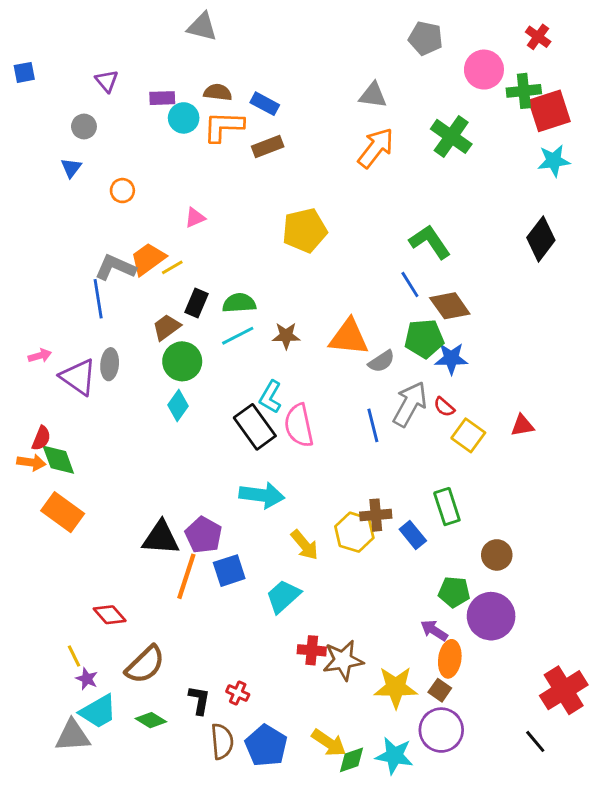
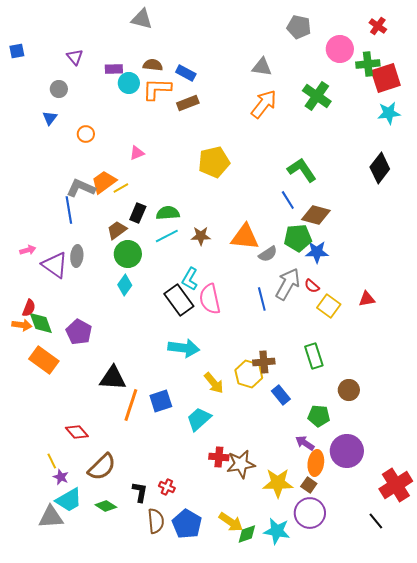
brown diamond: (450, 306) -> (316, 215), turned -40
purple pentagon: (204, 535) -> (79, 332), moved
blue rectangle: (413, 535) -> (281, 395), moved
purple circle: (491, 616) -> (347, 451), moved

